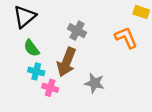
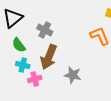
gray cross: (77, 31) -> (45, 30), moved
pink cross: (50, 88) -> (35, 79), turned -32

